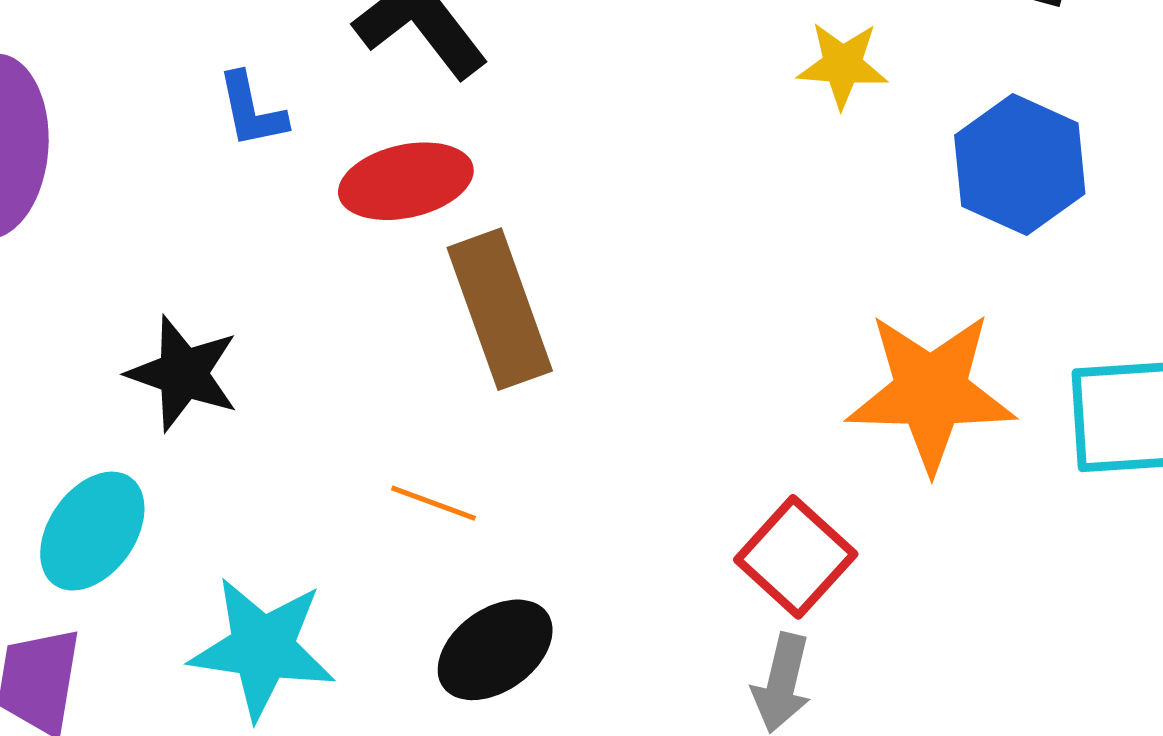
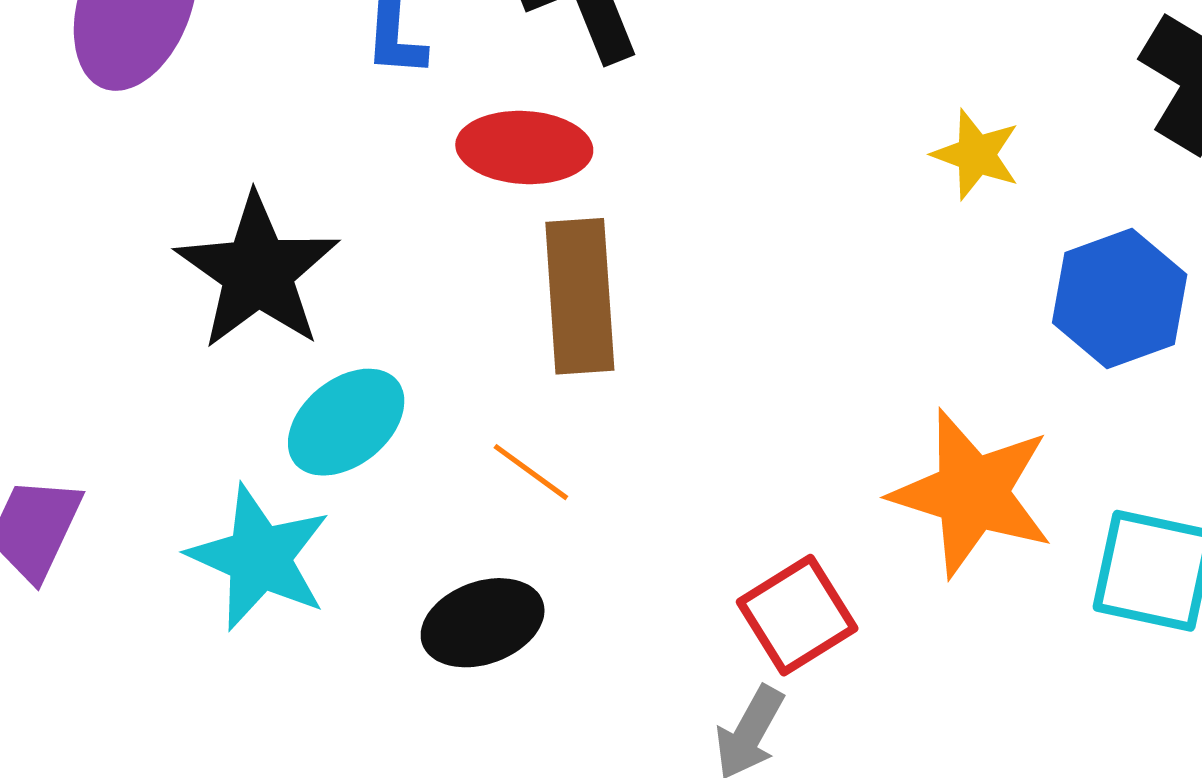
black star: (183, 373) -> (258, 272), size x1.4
orange line: (433, 503) -> (531, 472), moved
cyan ellipse: (92, 531) -> (346, 422), moved

